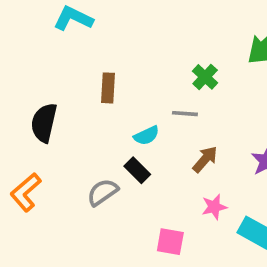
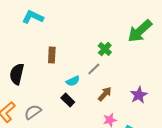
gray line: (185, 114) -> (94, 69), turned -48
gray semicircle: (103, 192) -> (33, 112), moved

